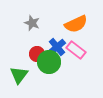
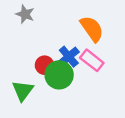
gray star: (32, 23) -> (25, 14), moved
orange semicircle: (76, 24) -> (92, 29), turned -100

